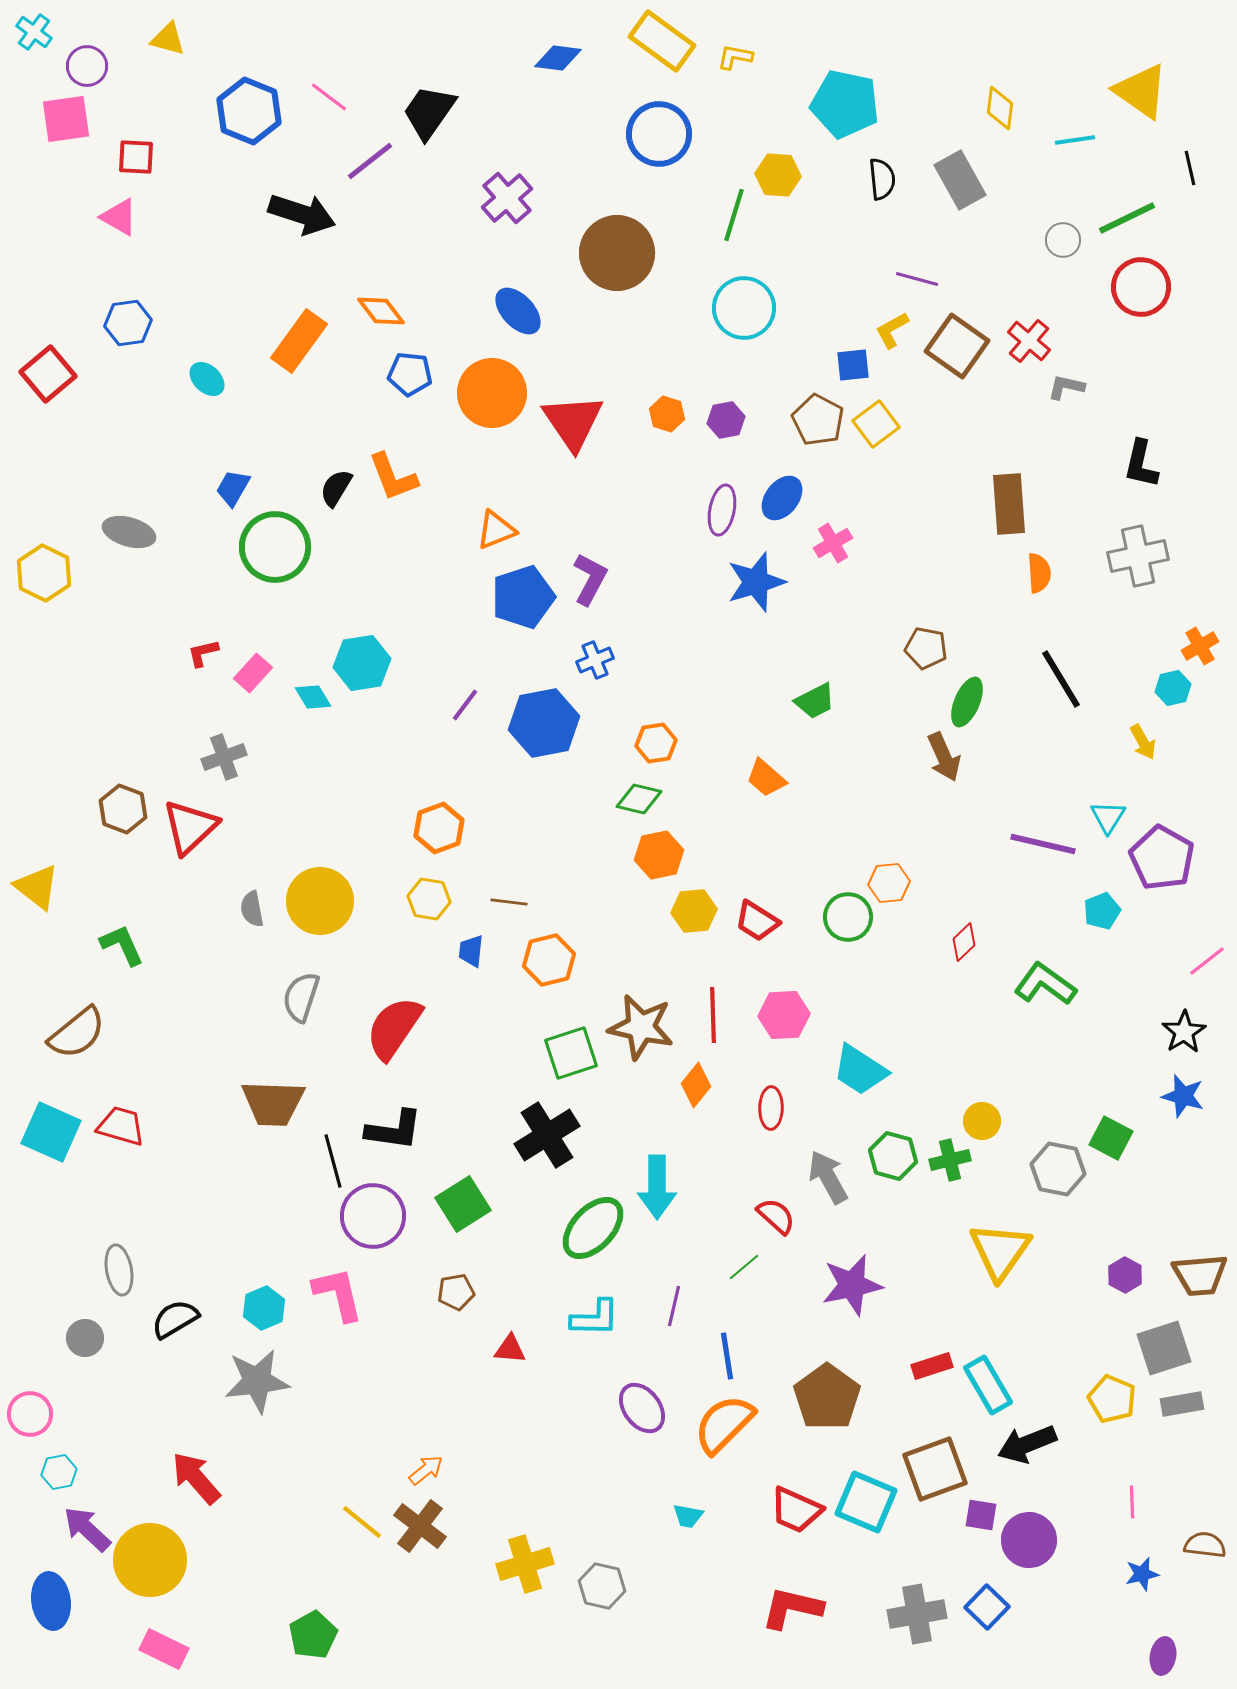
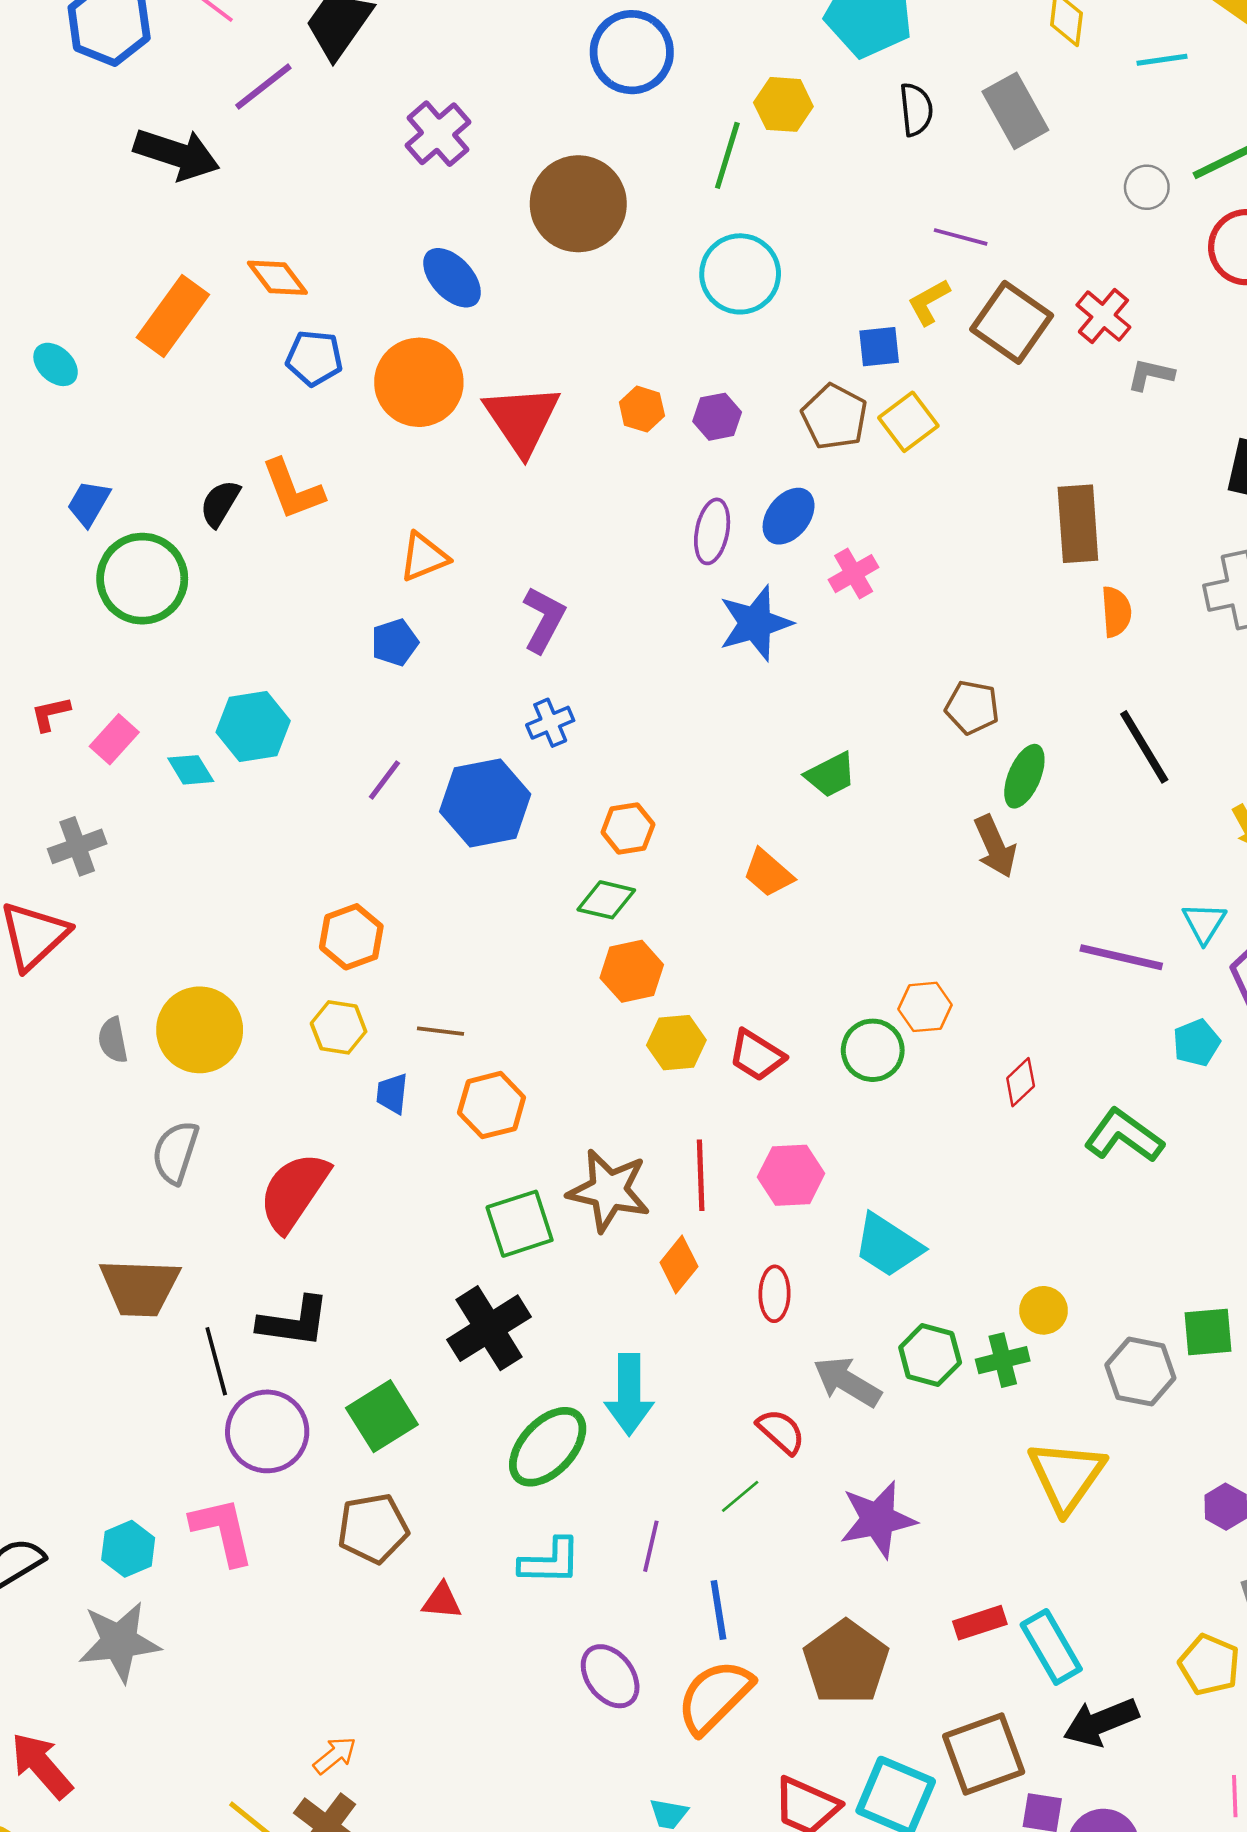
blue pentagon: (523, 597) -> (395, 642), moved, size x0.6
green square: (1111, 1138) -> (1208, 1332), turned -33
gray arrow: (828, 1177) -> (847, 1382), turned -30
brown pentagon: (456, 1292) -> (373, 1528), size x1.5

